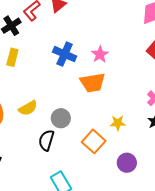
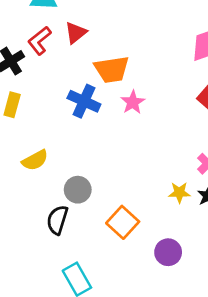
orange trapezoid: (93, 83) -> (112, 69), moved
yellow semicircle: (28, 108) -> (35, 160), moved
yellow star: (118, 123) -> (179, 193), moved

